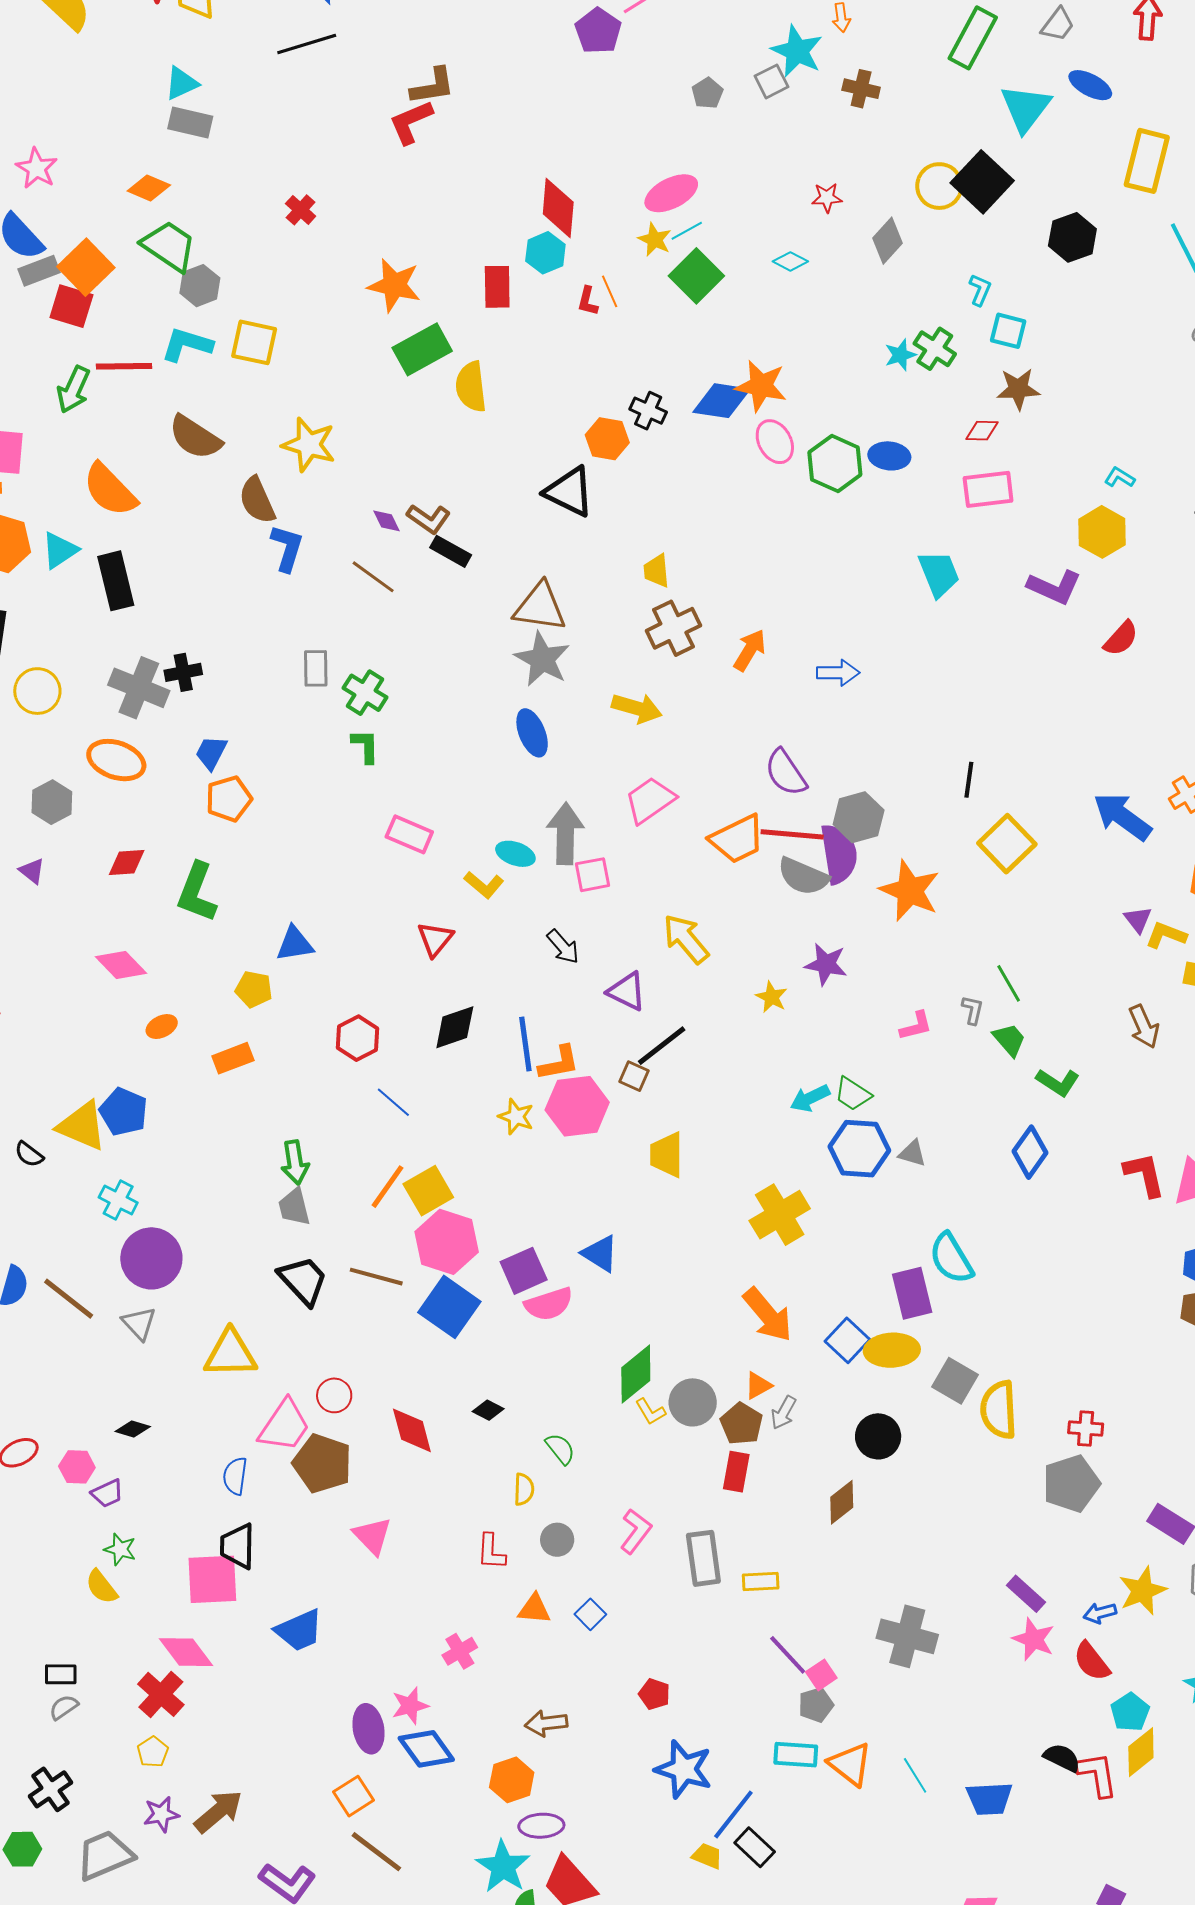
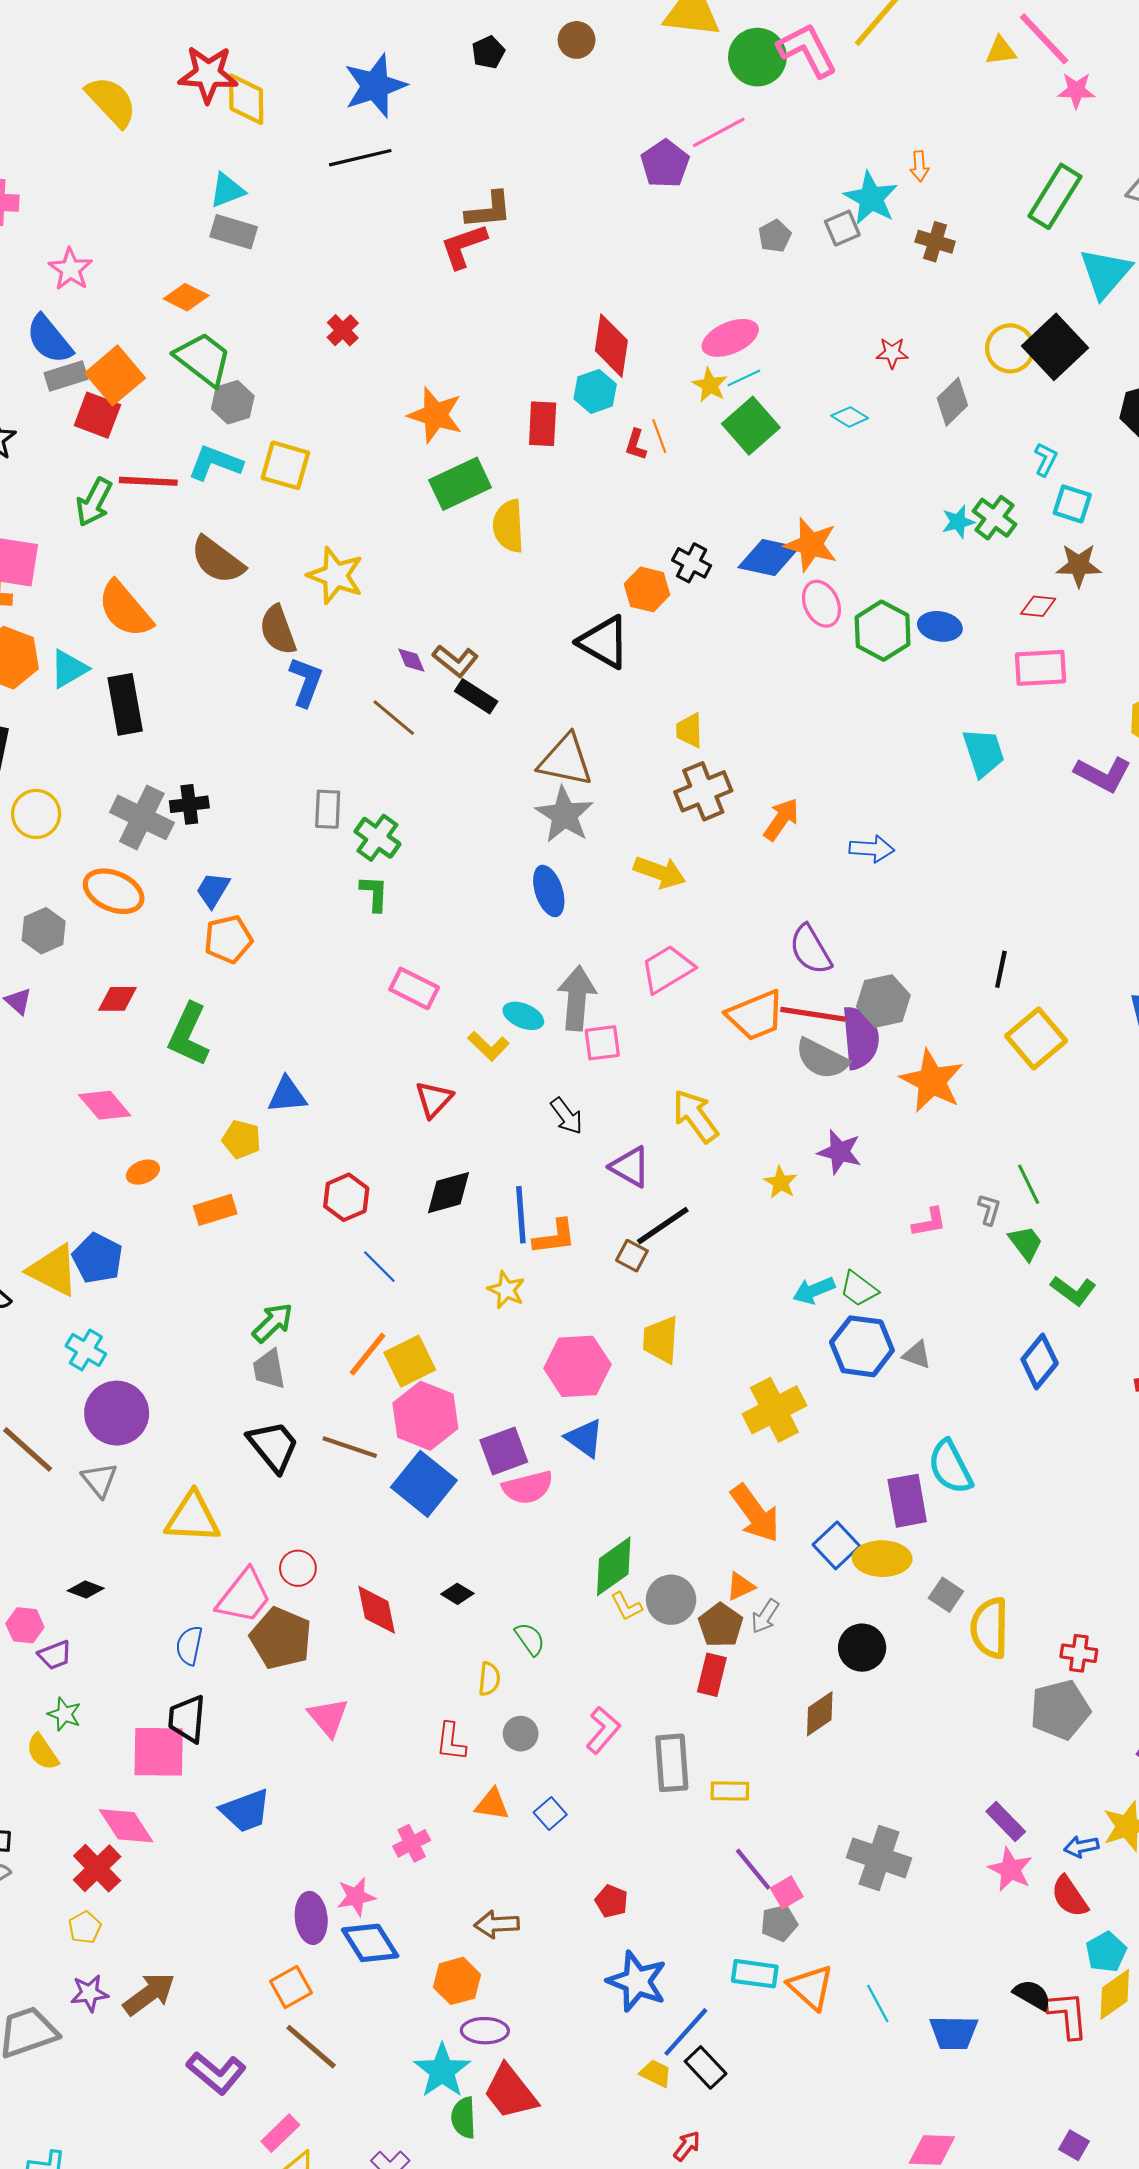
pink hexagon: (577, 1106) -> (577, 1366), moved
green arrow: (295, 1162) -> (273, 1323), turned -129
gray square: (955, 1381) -> (946, 1595), size x0.7

